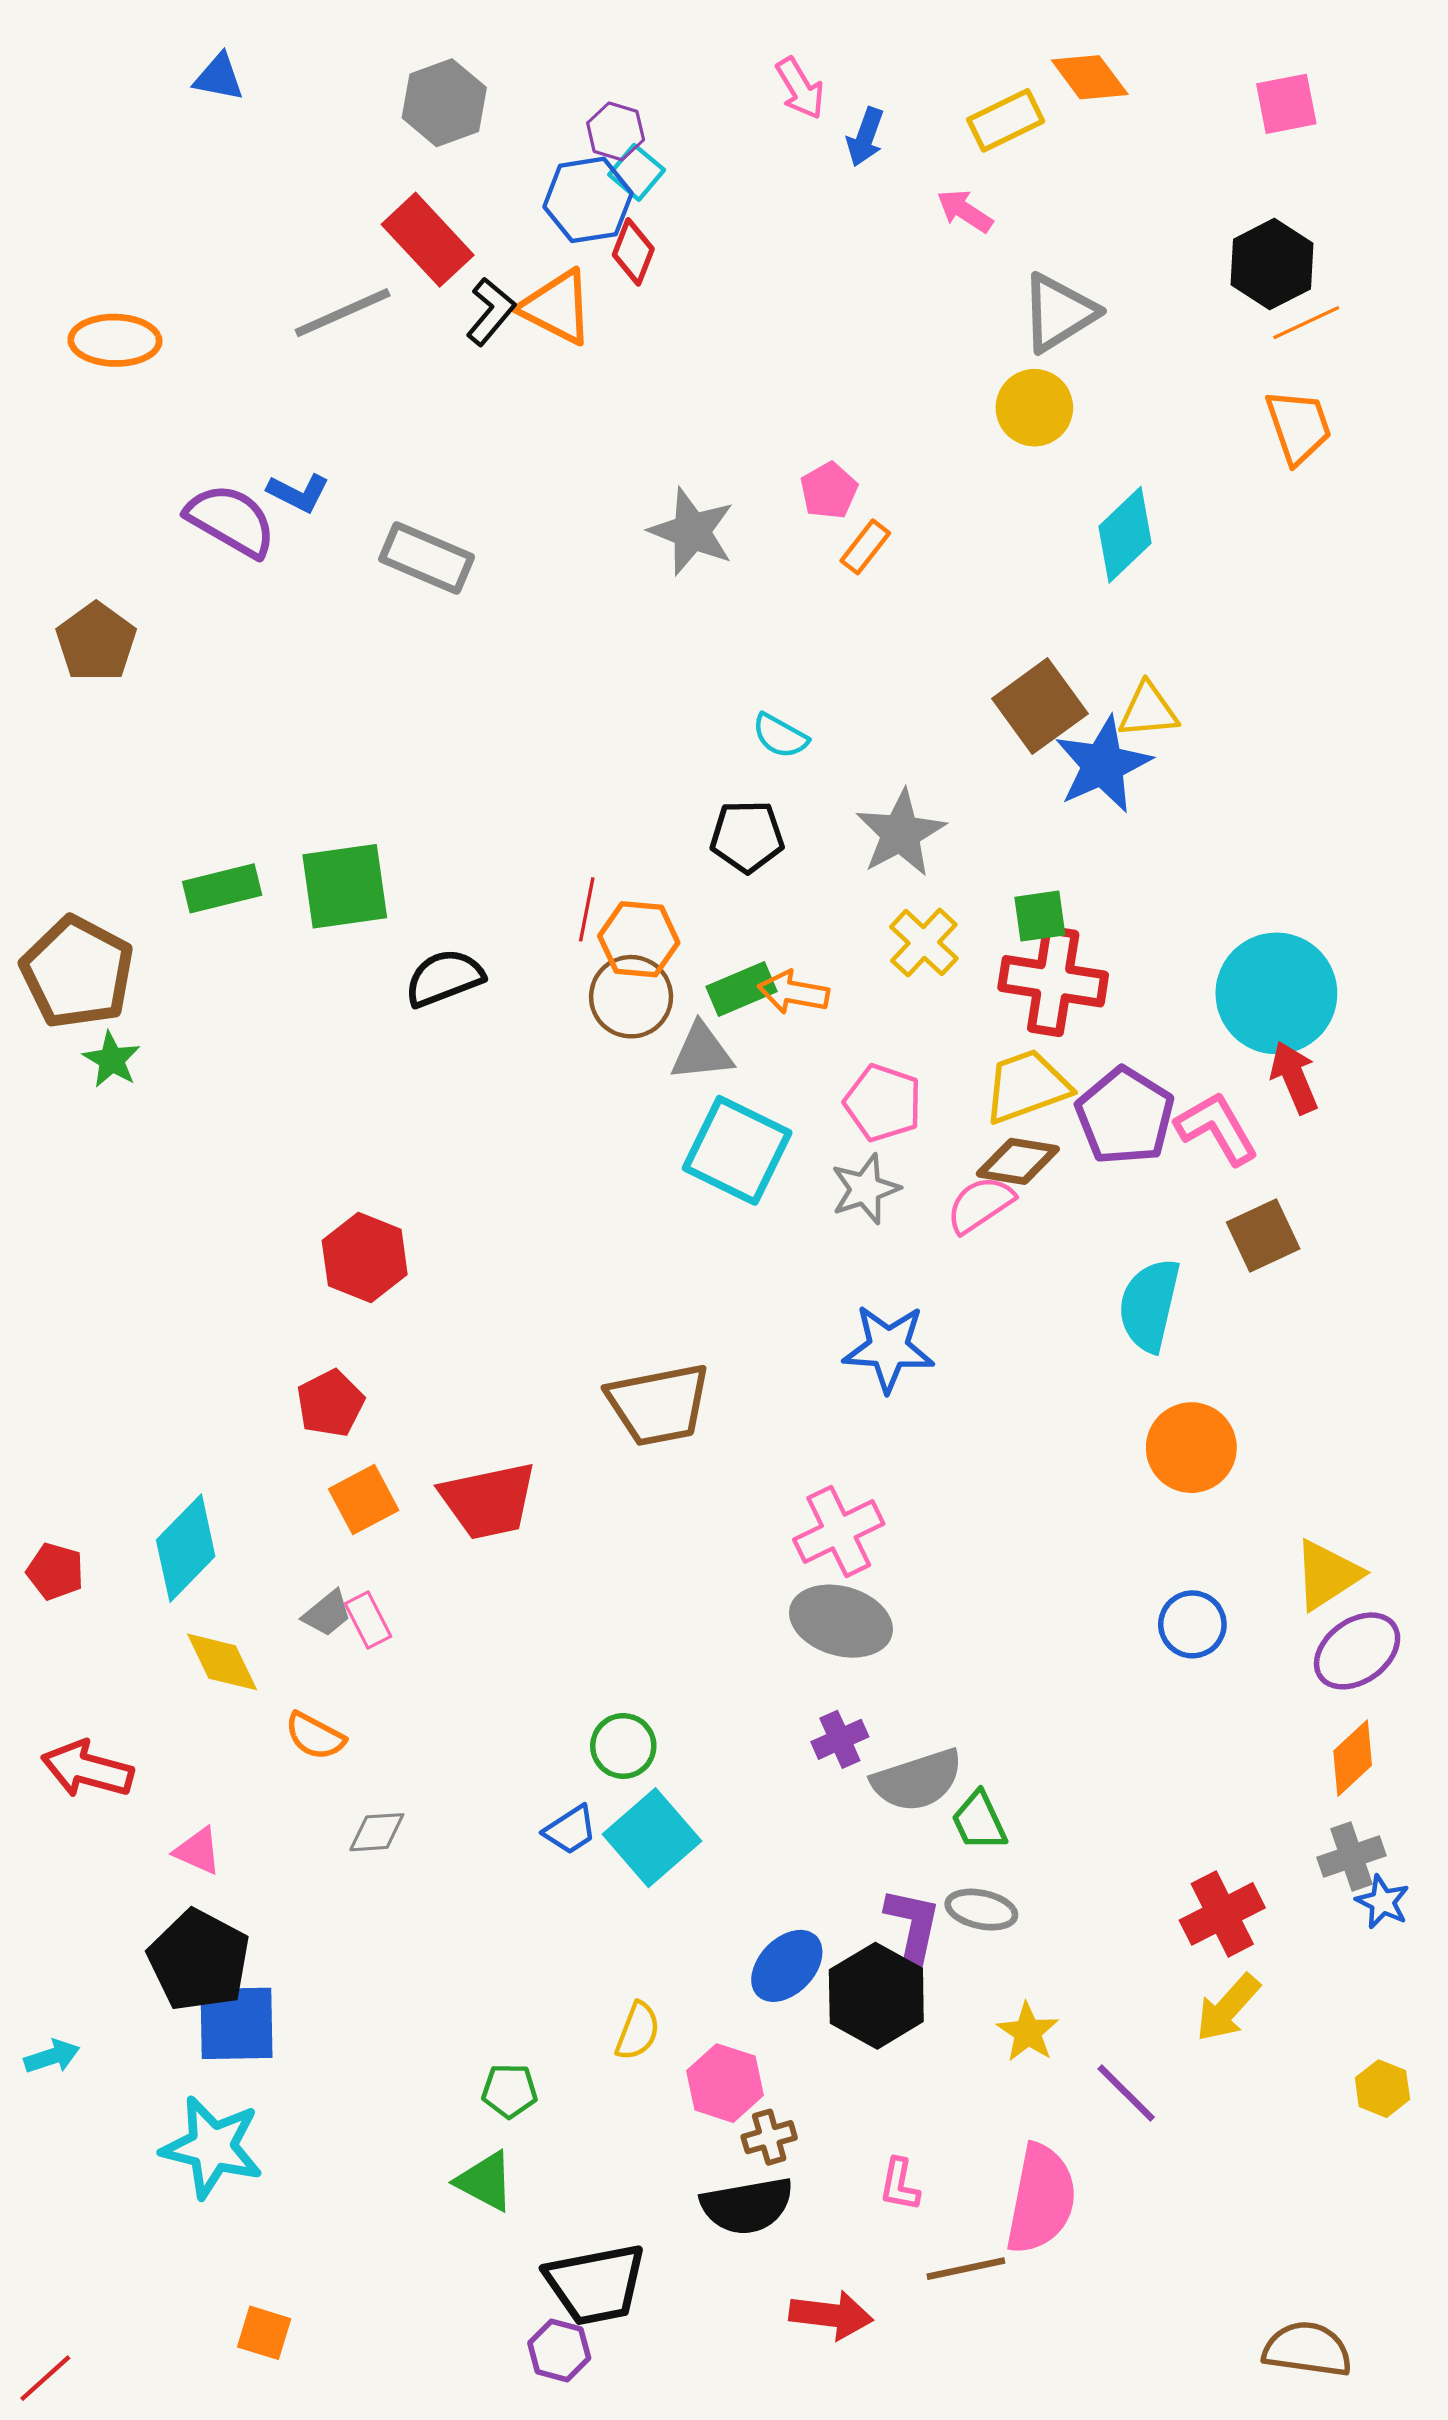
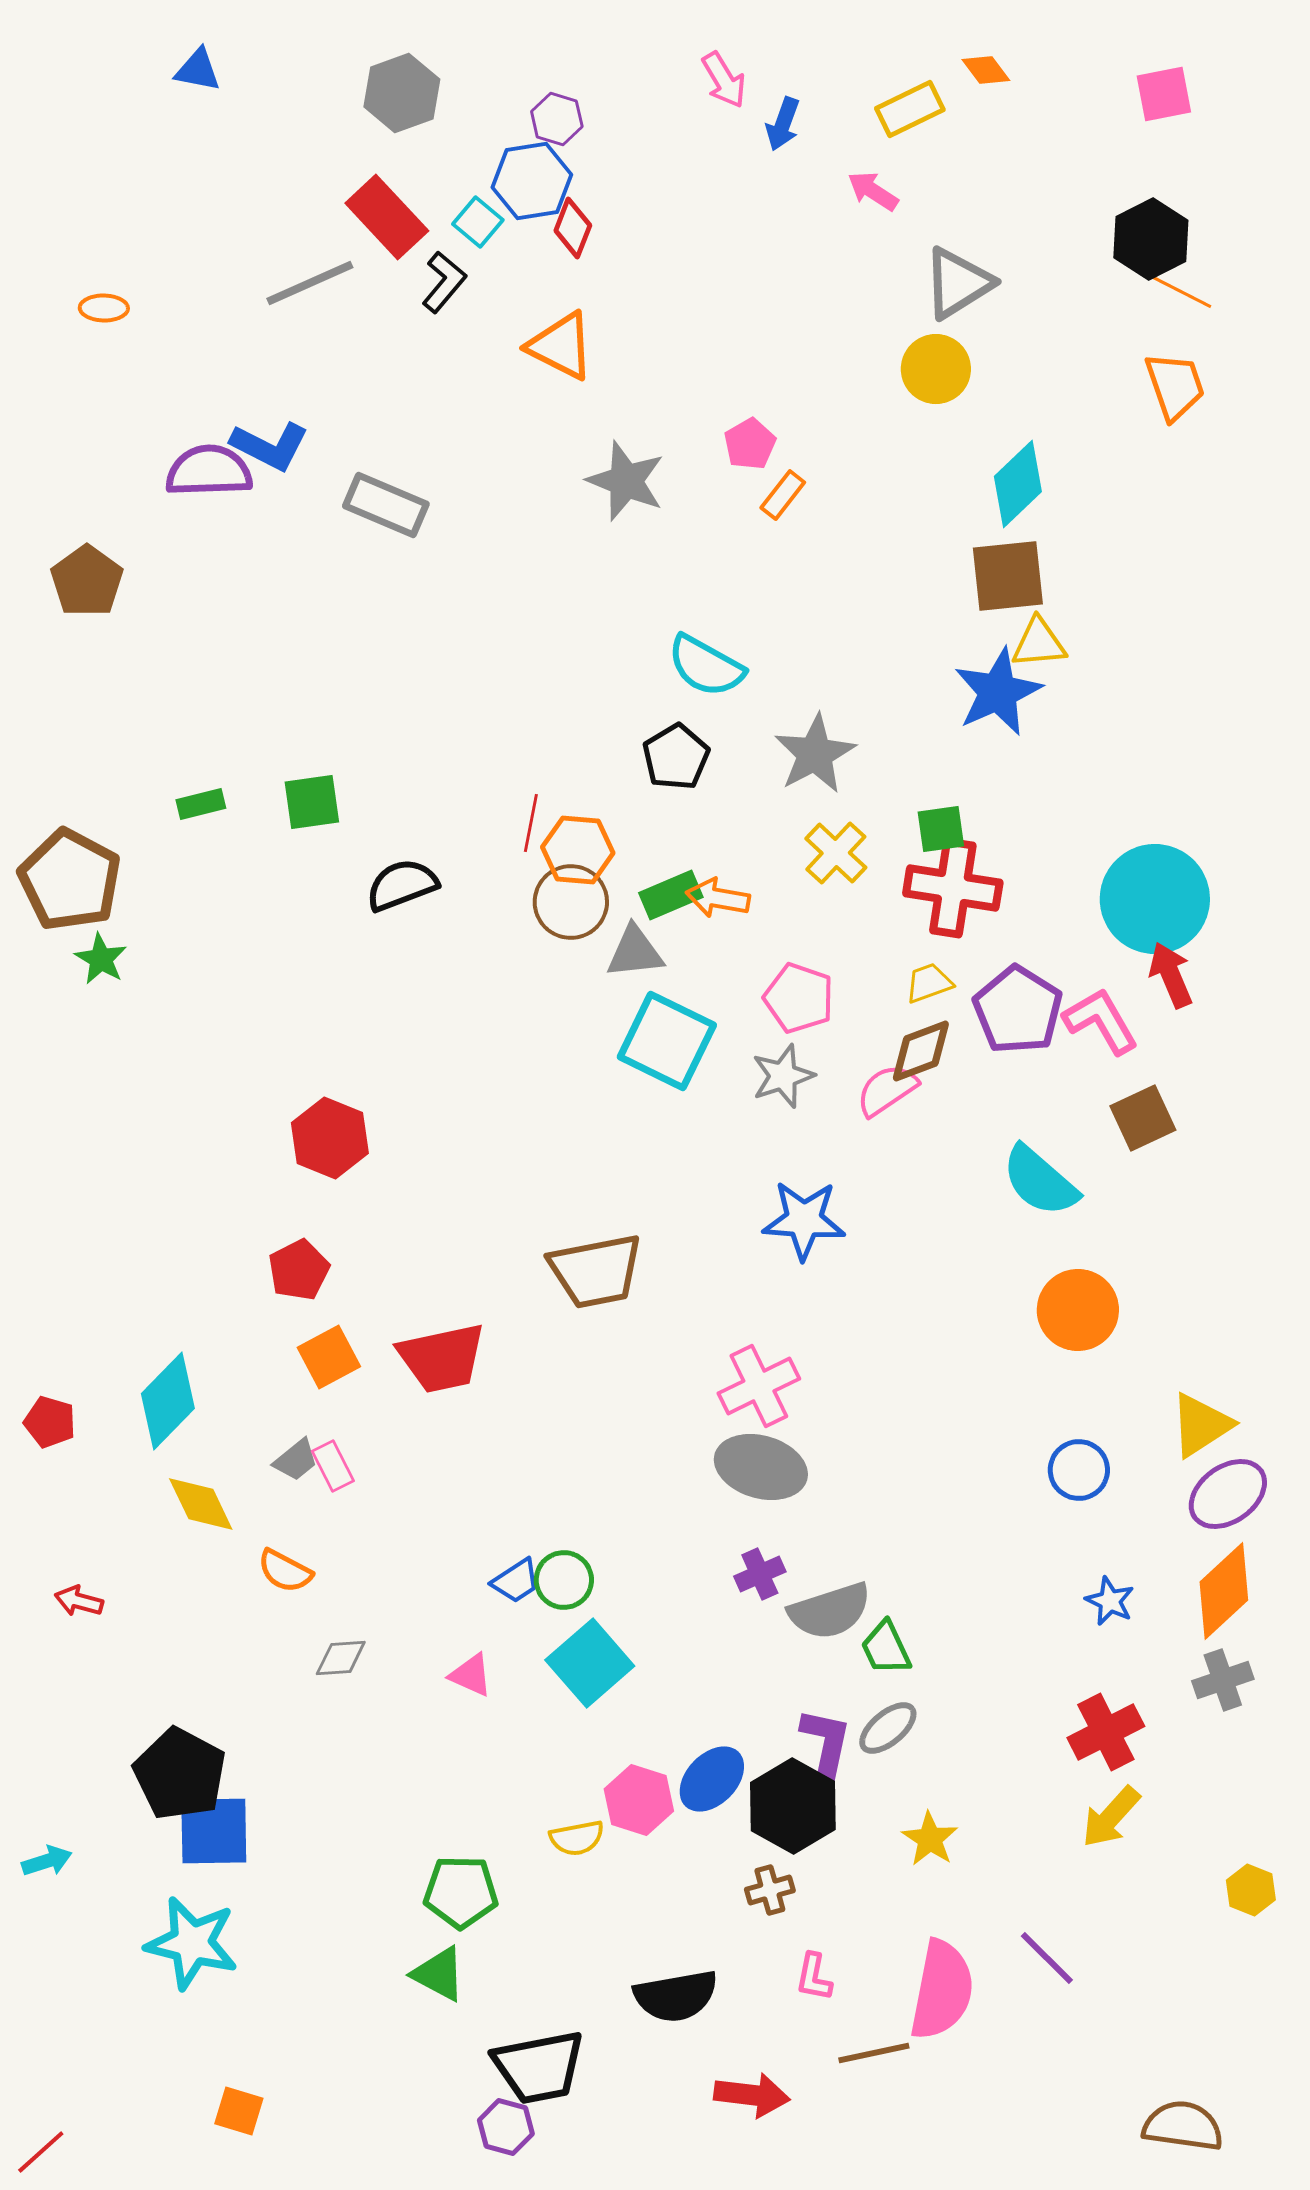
orange diamond: (1090, 77) -> (986, 70), size x0.7
cyan square: (637, 172) -> (478, 222), moved
orange triangle: (557, 307) -> (561, 346), moved
orange line: (1306, 323) -> (1182, 292), turned 52
orange ellipse: (115, 340) -> (104, 308), size x0.6
blue L-shape: (298, 493) -> (270, 446), size x1.4
purple semicircle: (231, 520) -> (209, 471), turned -32
brown square: (1040, 706) -> (1008, 576), moved, turned 30
cyan semicircle: (780, 736) -> (706, 666), size x1.5
black pentagon: (747, 836) -> (676, 757), turned -30
green square: (345, 886) -> (312, 802), size x0.7
green rectangle: (222, 888) -> (201, 804), size x0.7
yellow trapezoid: (1027, 1086) -> (929, 983), size x0.6
brown diamond: (1018, 1161) -> (921, 1051), turned -30
cyan semicircle: (1149, 1305) -> (1040, 1181), turned -62
orange diamond: (1353, 1758) -> (1224, 1591), size x1.4
red arrow: (87, 1769) -> (79, 1601), size x0.6
blue trapezoid: (570, 1830) -> (516, 1581), moved
pink triangle: (198, 1851) -> (471, 1675), moved
blue star: (1382, 1902) -> (1110, 1601), moved
gray ellipse: (981, 1910) -> (888, 1728), turned -52
yellow semicircle: (638, 2031) -> (577, 1838), turned 58
pink hexagon: (725, 2083) -> (639, 1800), moved
green pentagon: (509, 2091) -> (461, 1892), size x1.5
purple line: (1126, 2093) -> (1047, 1958), moved
brown cross: (769, 2137) -> (770, 1890), moved

